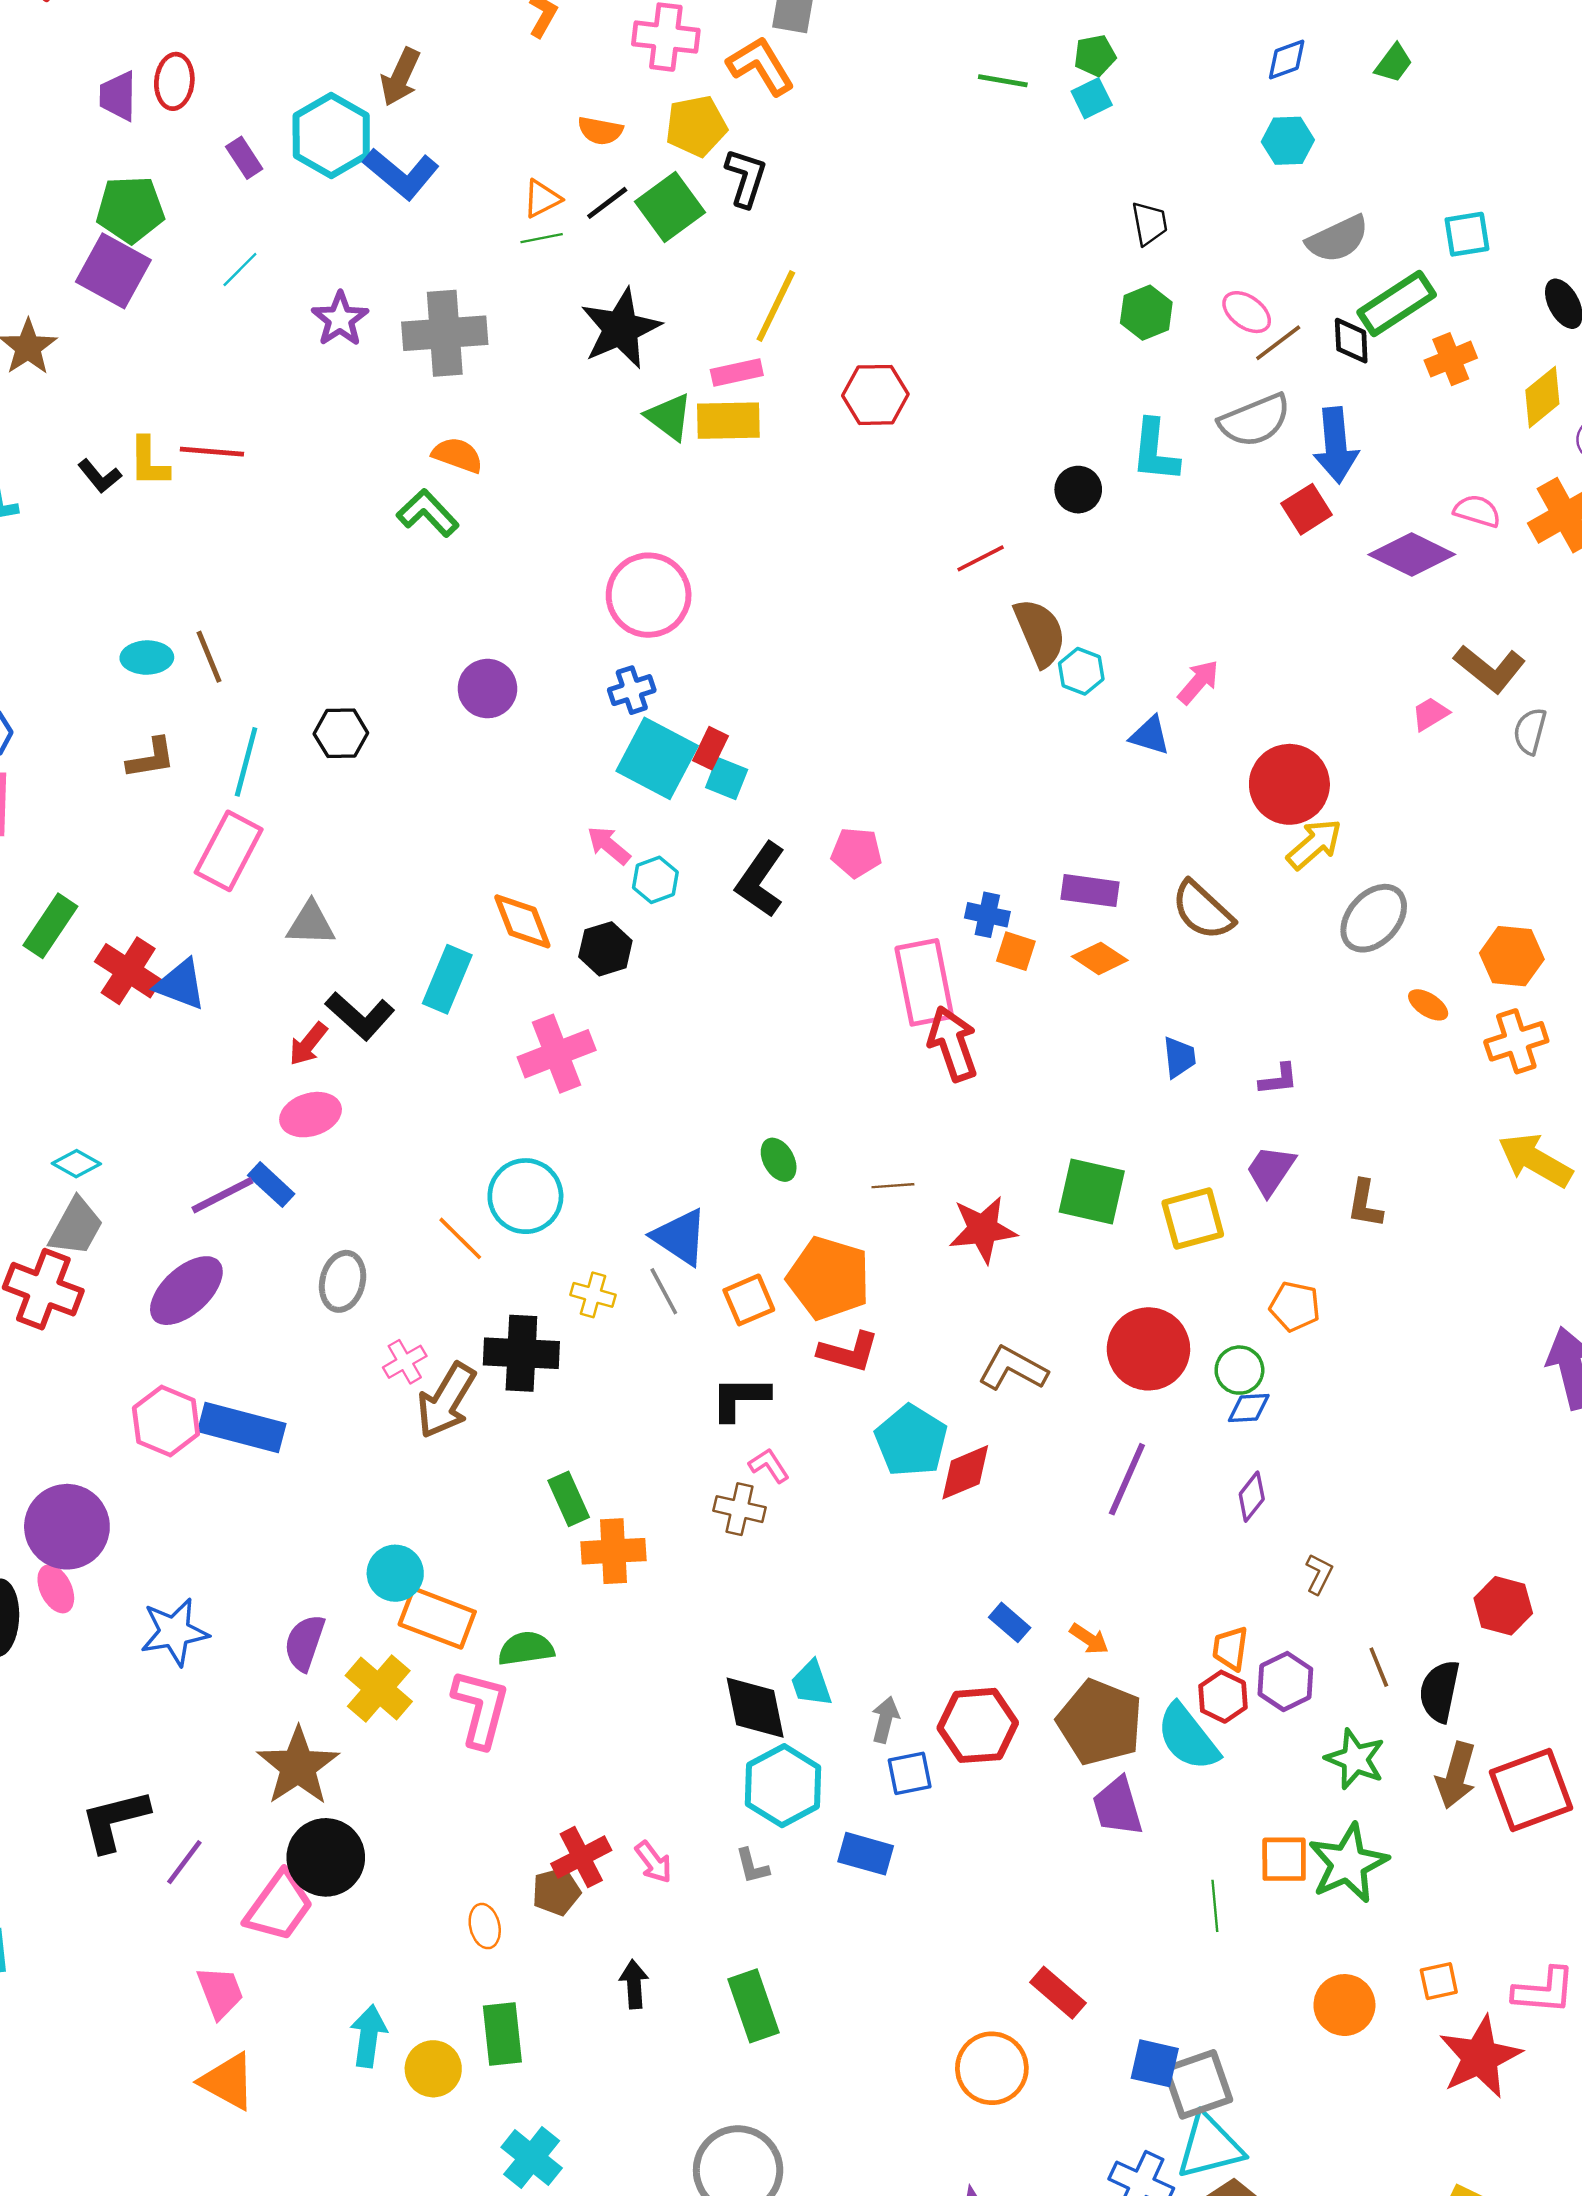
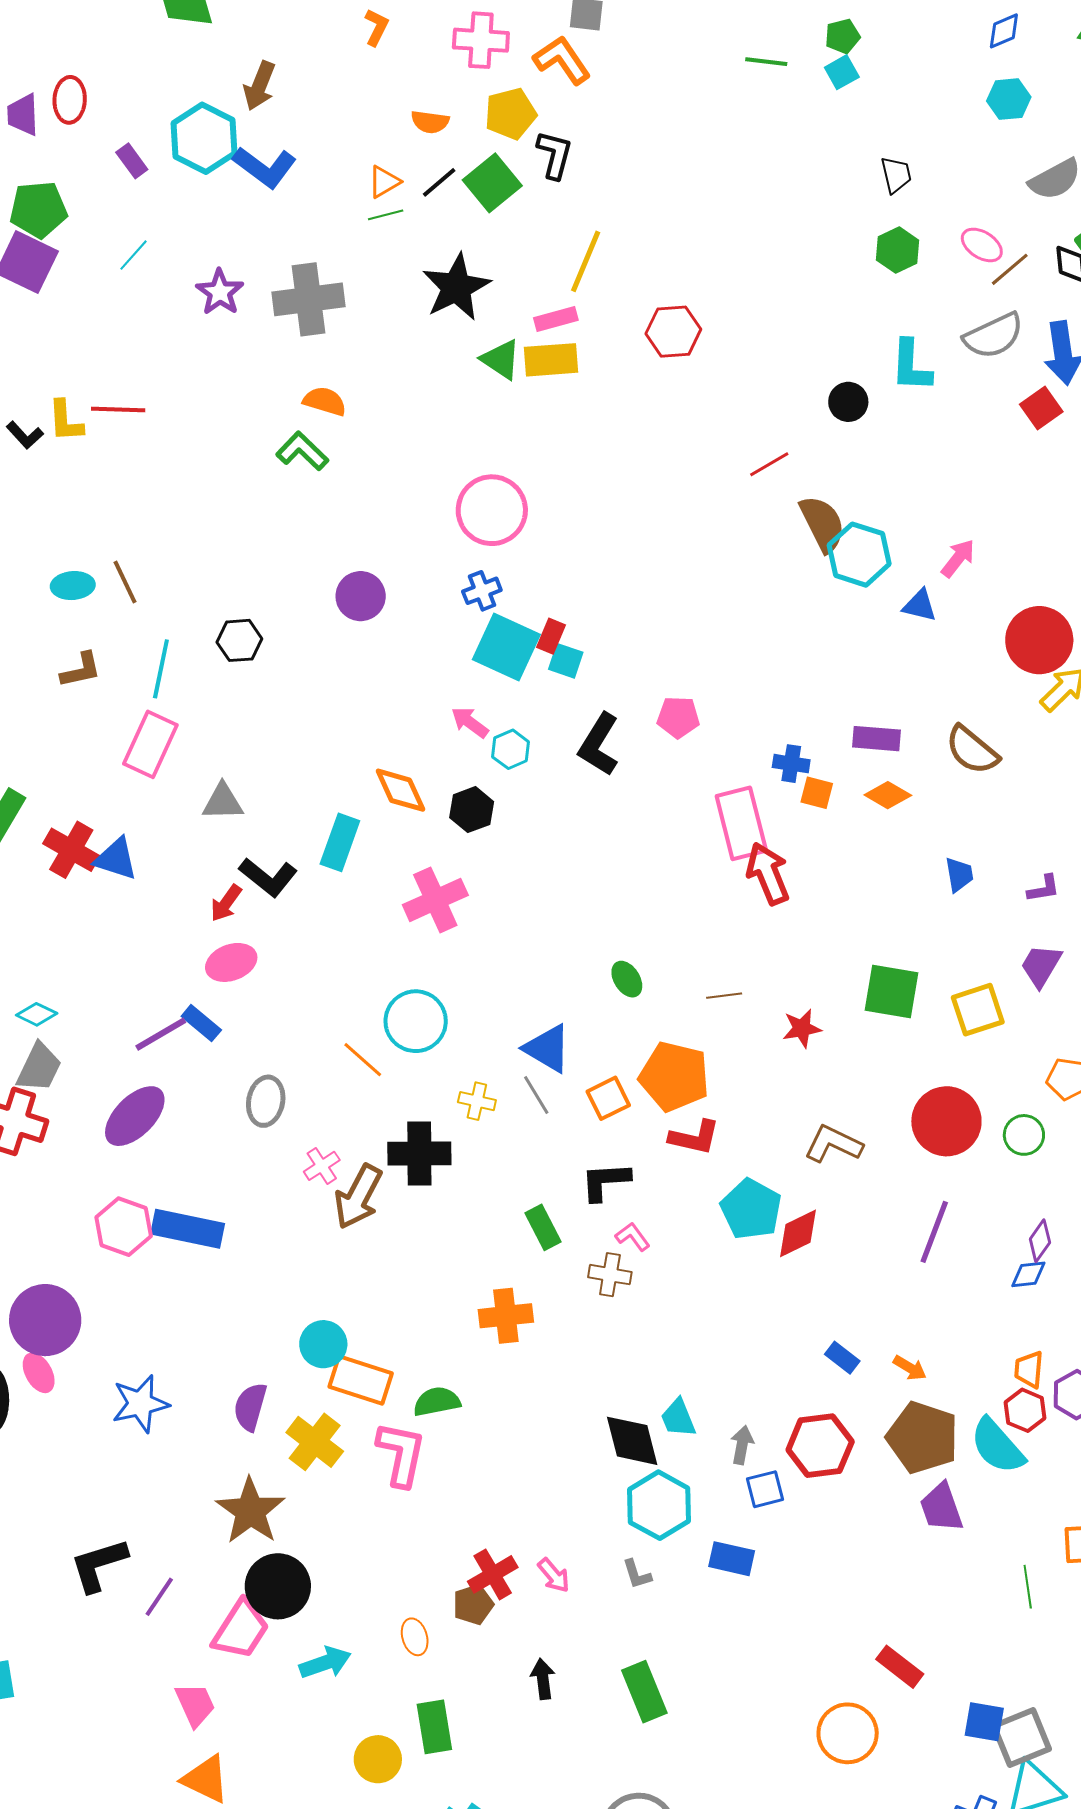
cyan hexagon: (1081, 671) -> (859, 555), size x1.6
red star: (983, 1229) -> (802, 1028), size x0.7
blue diamond: (1249, 1408) -> (1028, 1274), moved
green rectangle: (569, 1499) -> (543, 1227), moved
cyan arrow: (369, 2036) -> (325, 1663), moved, turned 66

